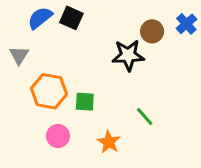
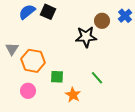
gray triangle: (19, 55) -> (12, 49), moved
green square: (85, 102) -> (57, 77), moved
pink circle: (58, 136) -> (28, 91), moved

